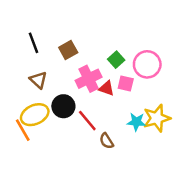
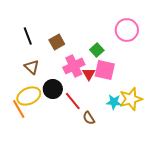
pink circle: (147, 64) -> (127, 30), moved
pink square: (126, 84) -> (105, 70), size x1.5
red triangle: (106, 88) -> (89, 74), turned 40

